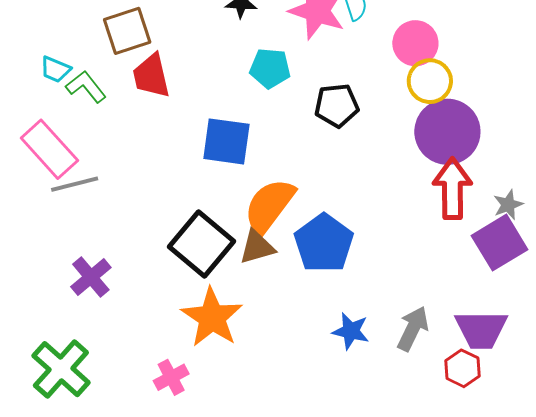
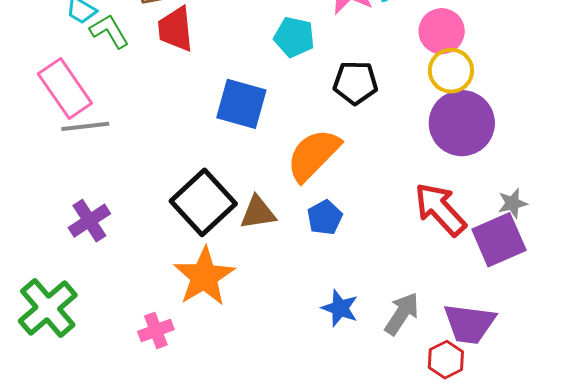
red arrow: (452, 189) -> (440, 209), moved, turned -50
orange semicircle: (269, 206) -> (313, 155), moved
blue pentagon: (324, 243) -> (325, 217), size x0.6

